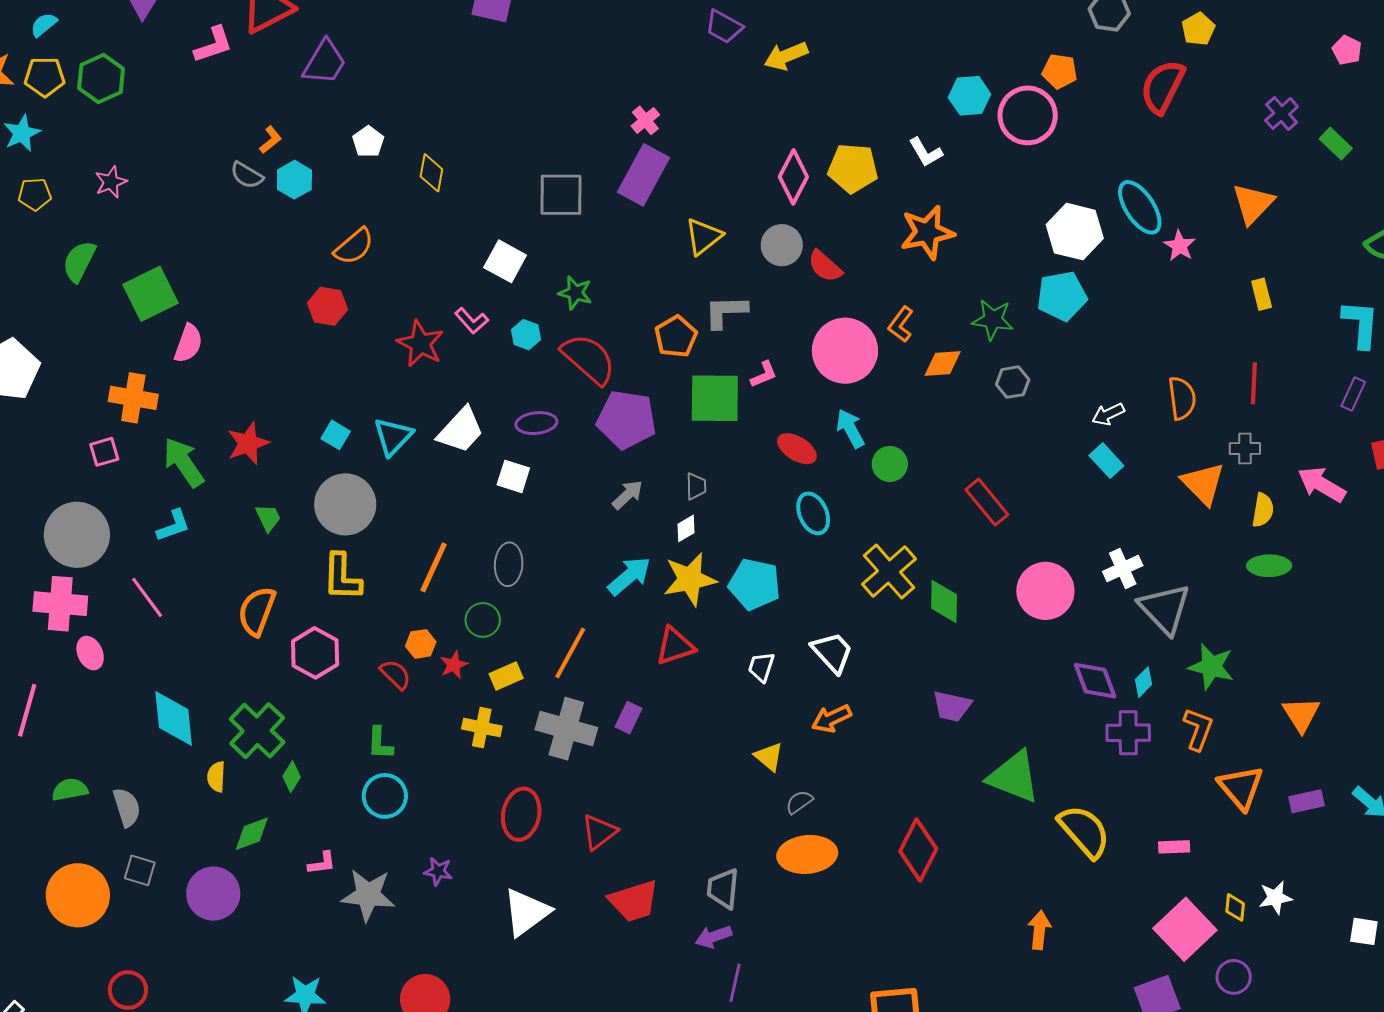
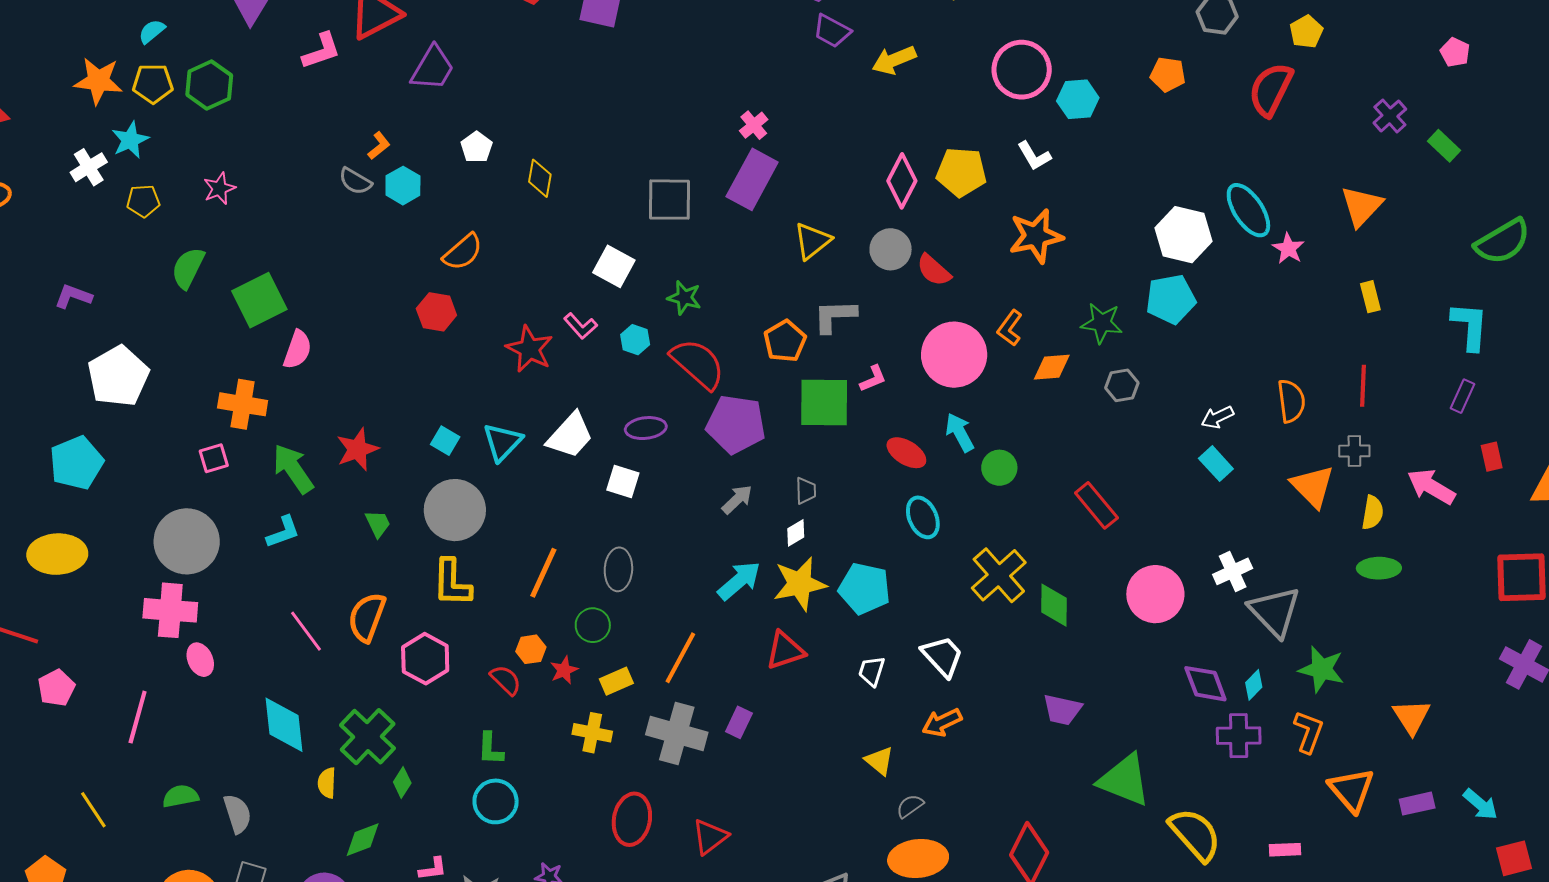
pink circle: (1028, 115) -> (1022, 70), moved
pink line: (147, 597) -> (306, 631), moved

